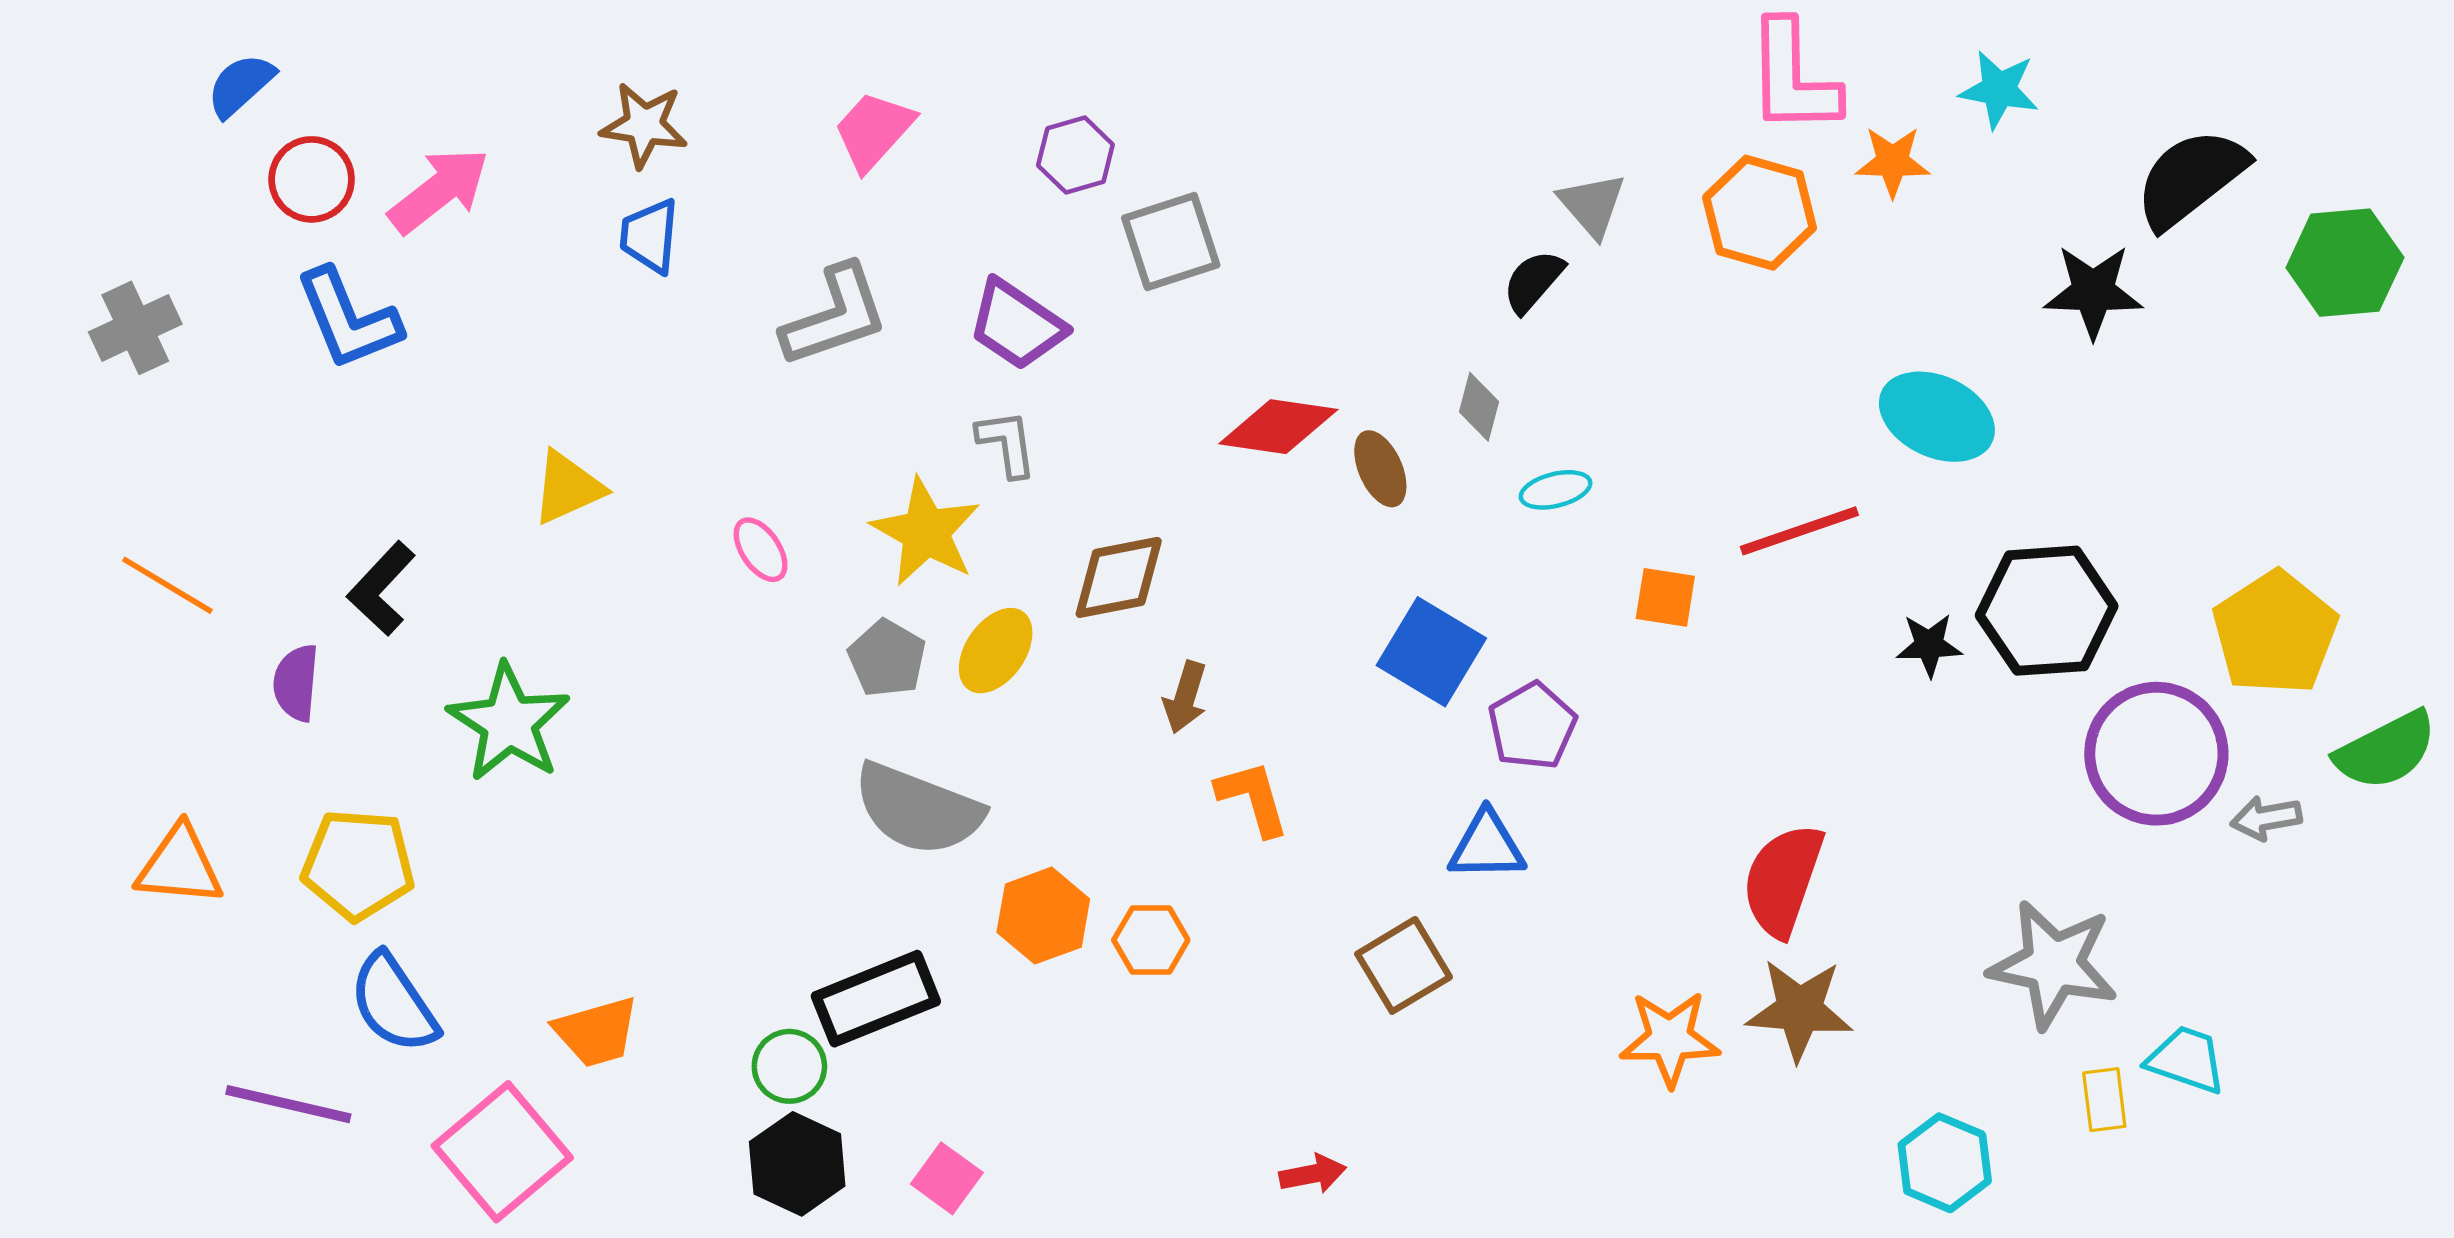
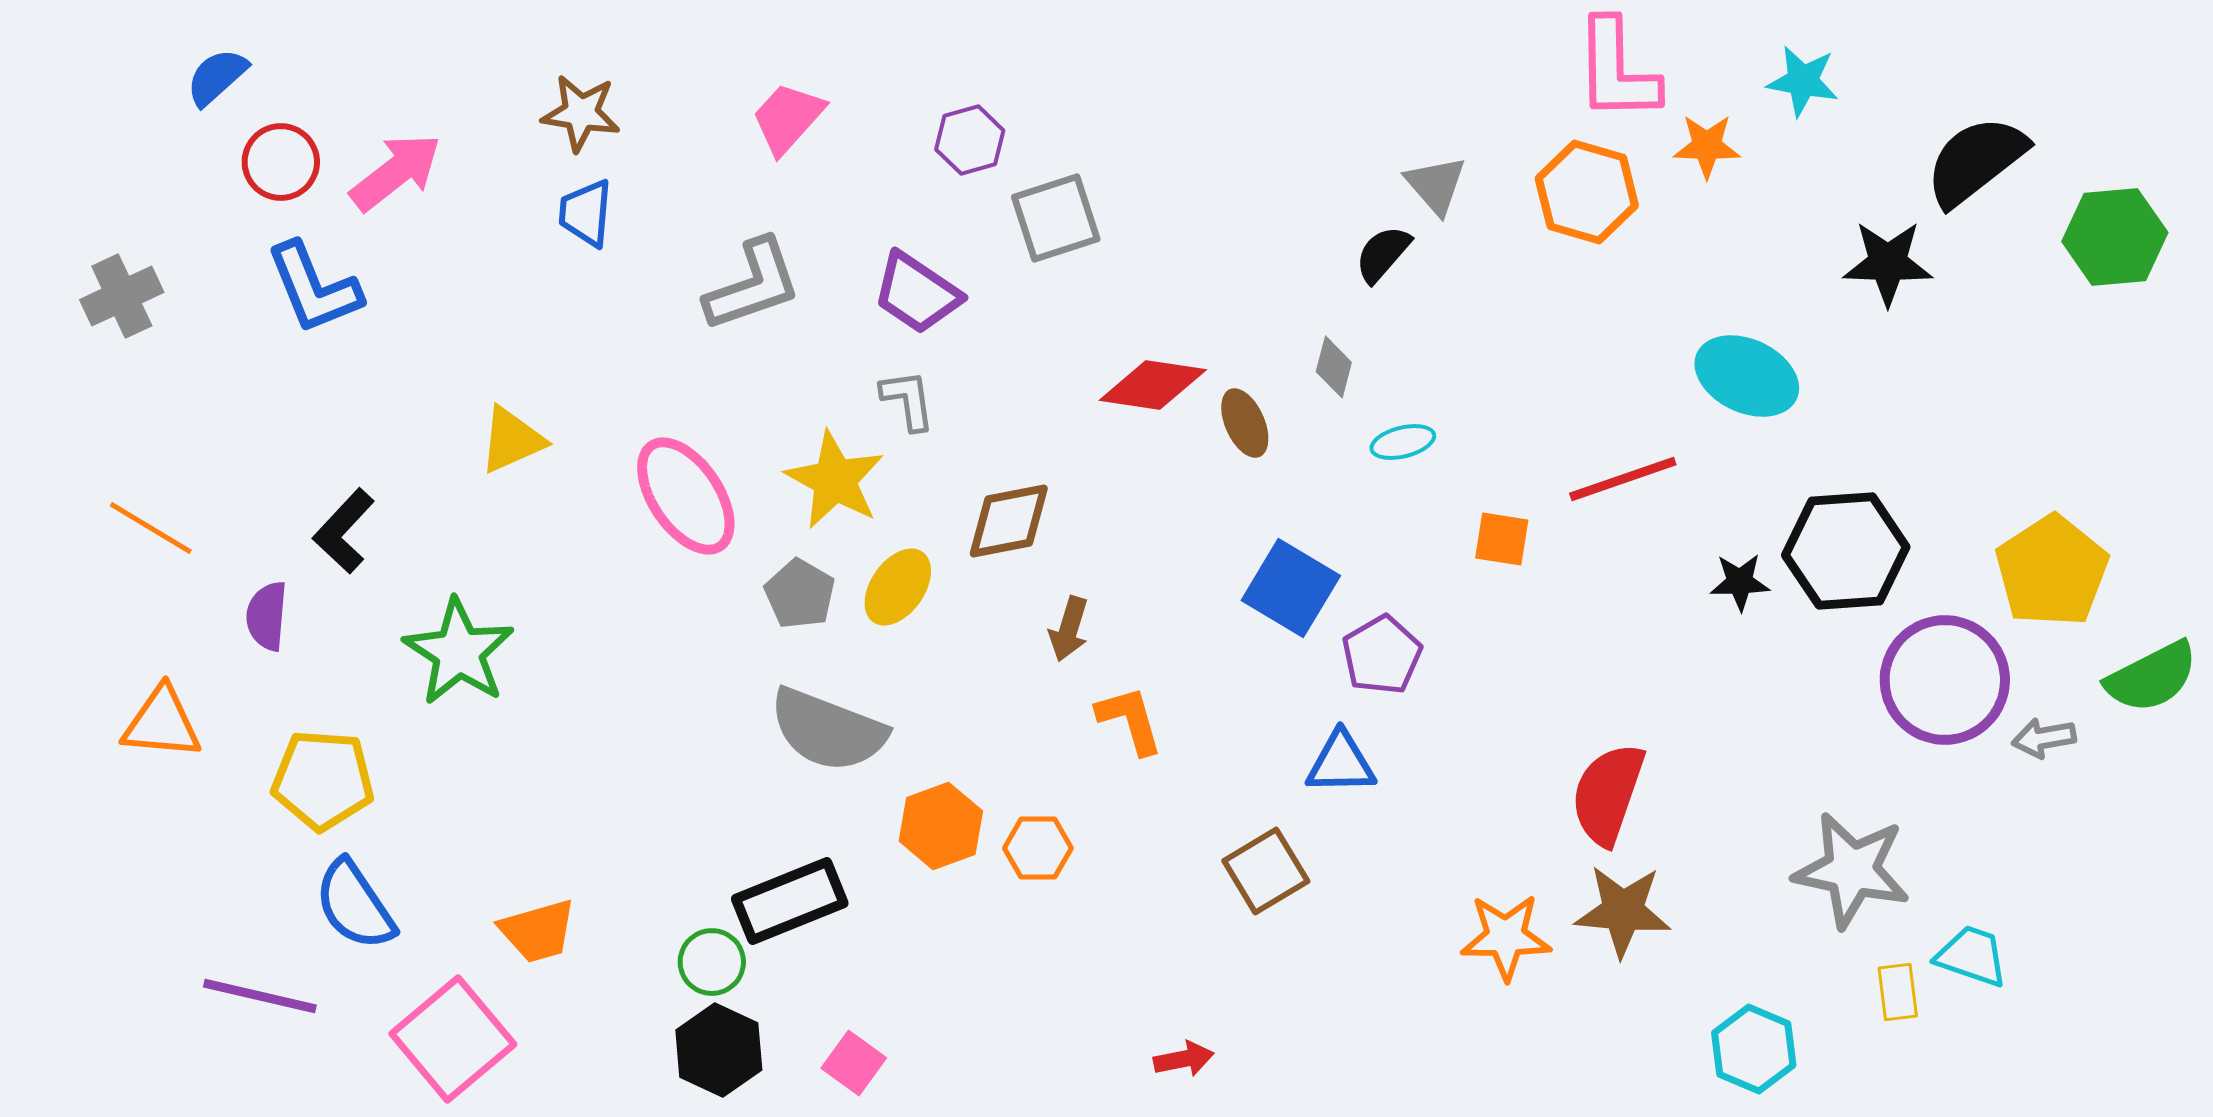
pink ellipse: (761, 550) -> (686, 496), size x2.0
orange triangle: (180, 866) -> (162, 723), moved

